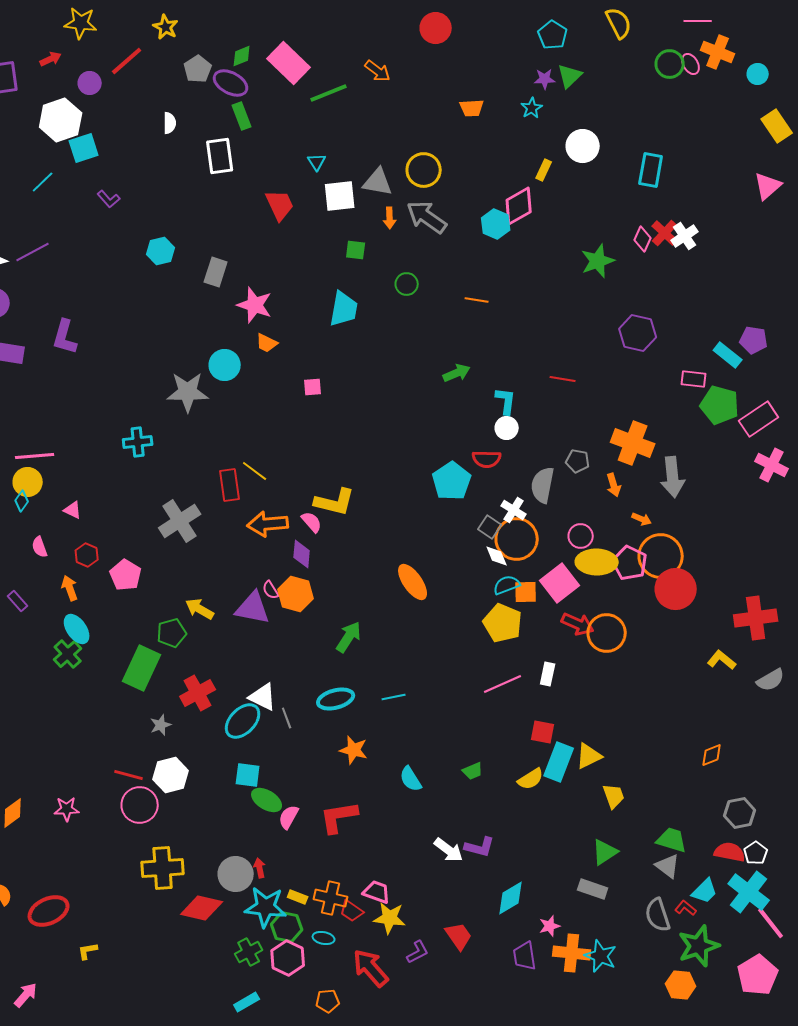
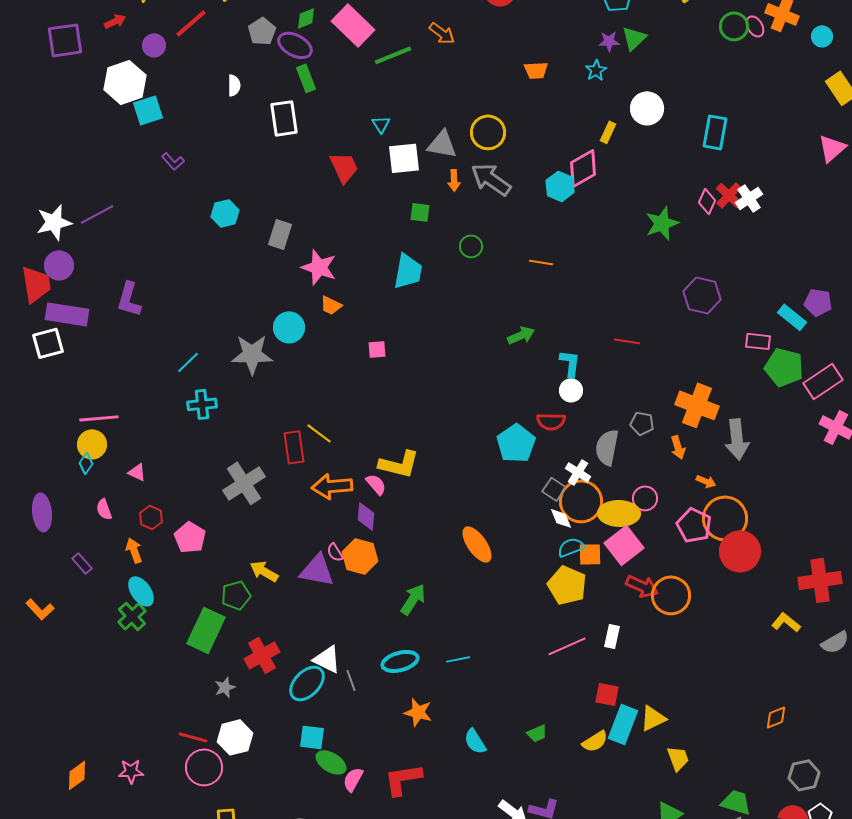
cyan line: (43, 182) -> (188, 362), moved
yellow ellipse: (597, 562) -> (619, 513), moved

